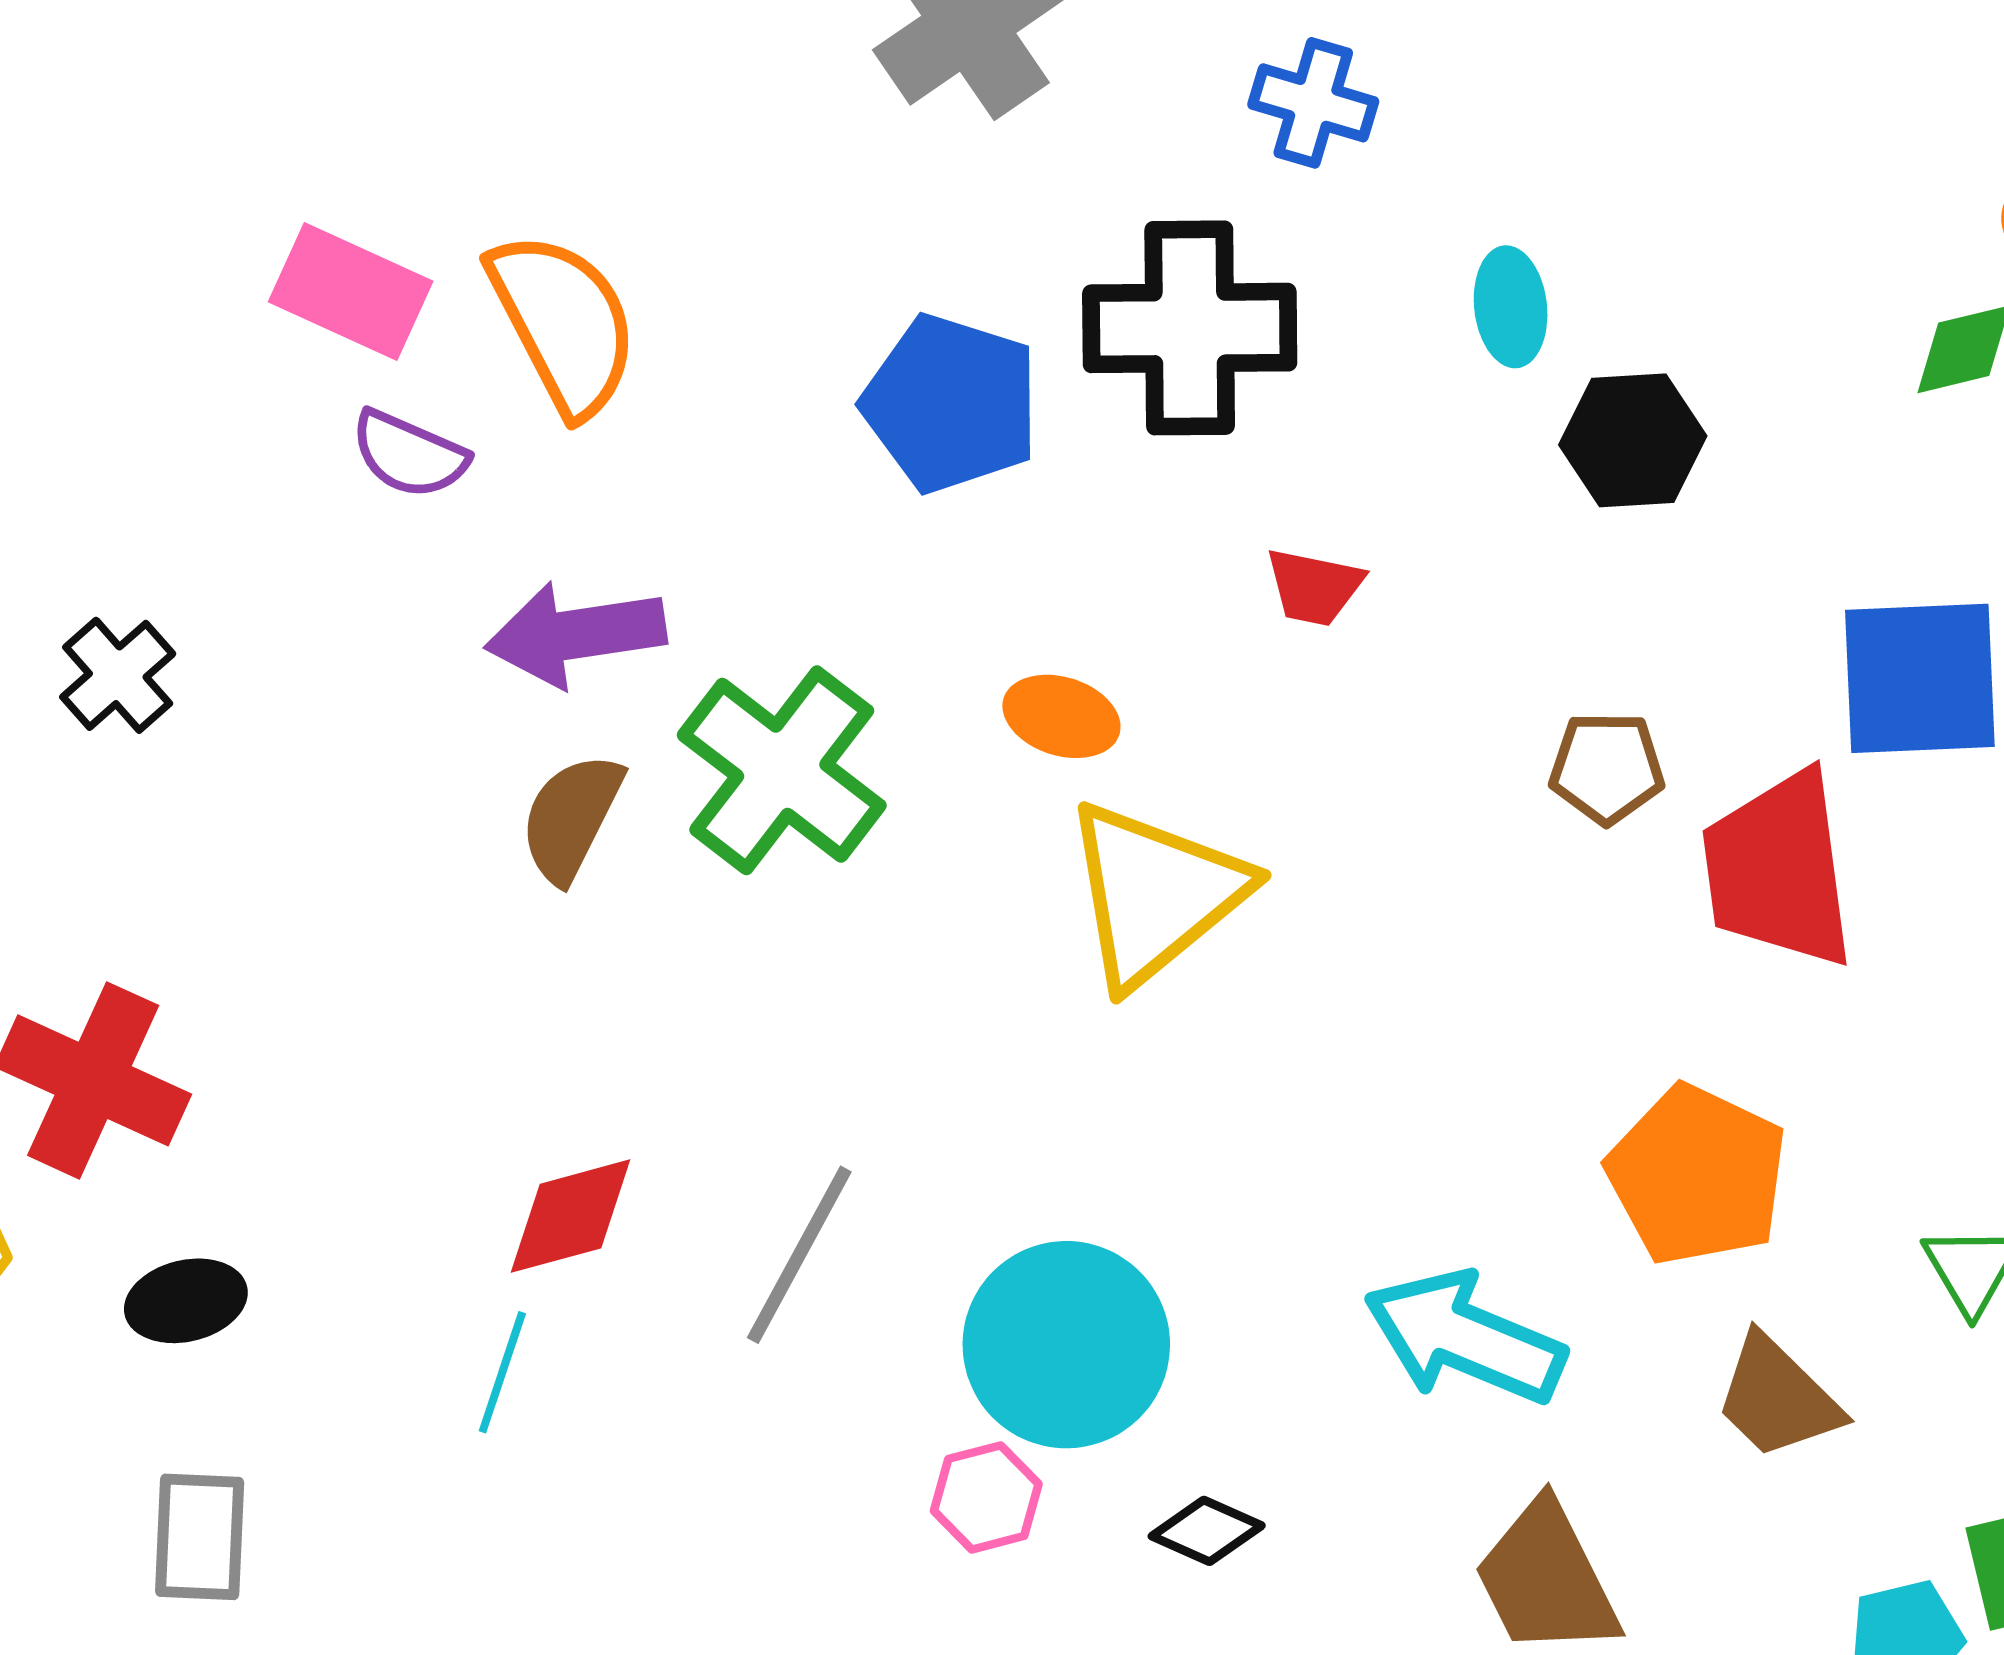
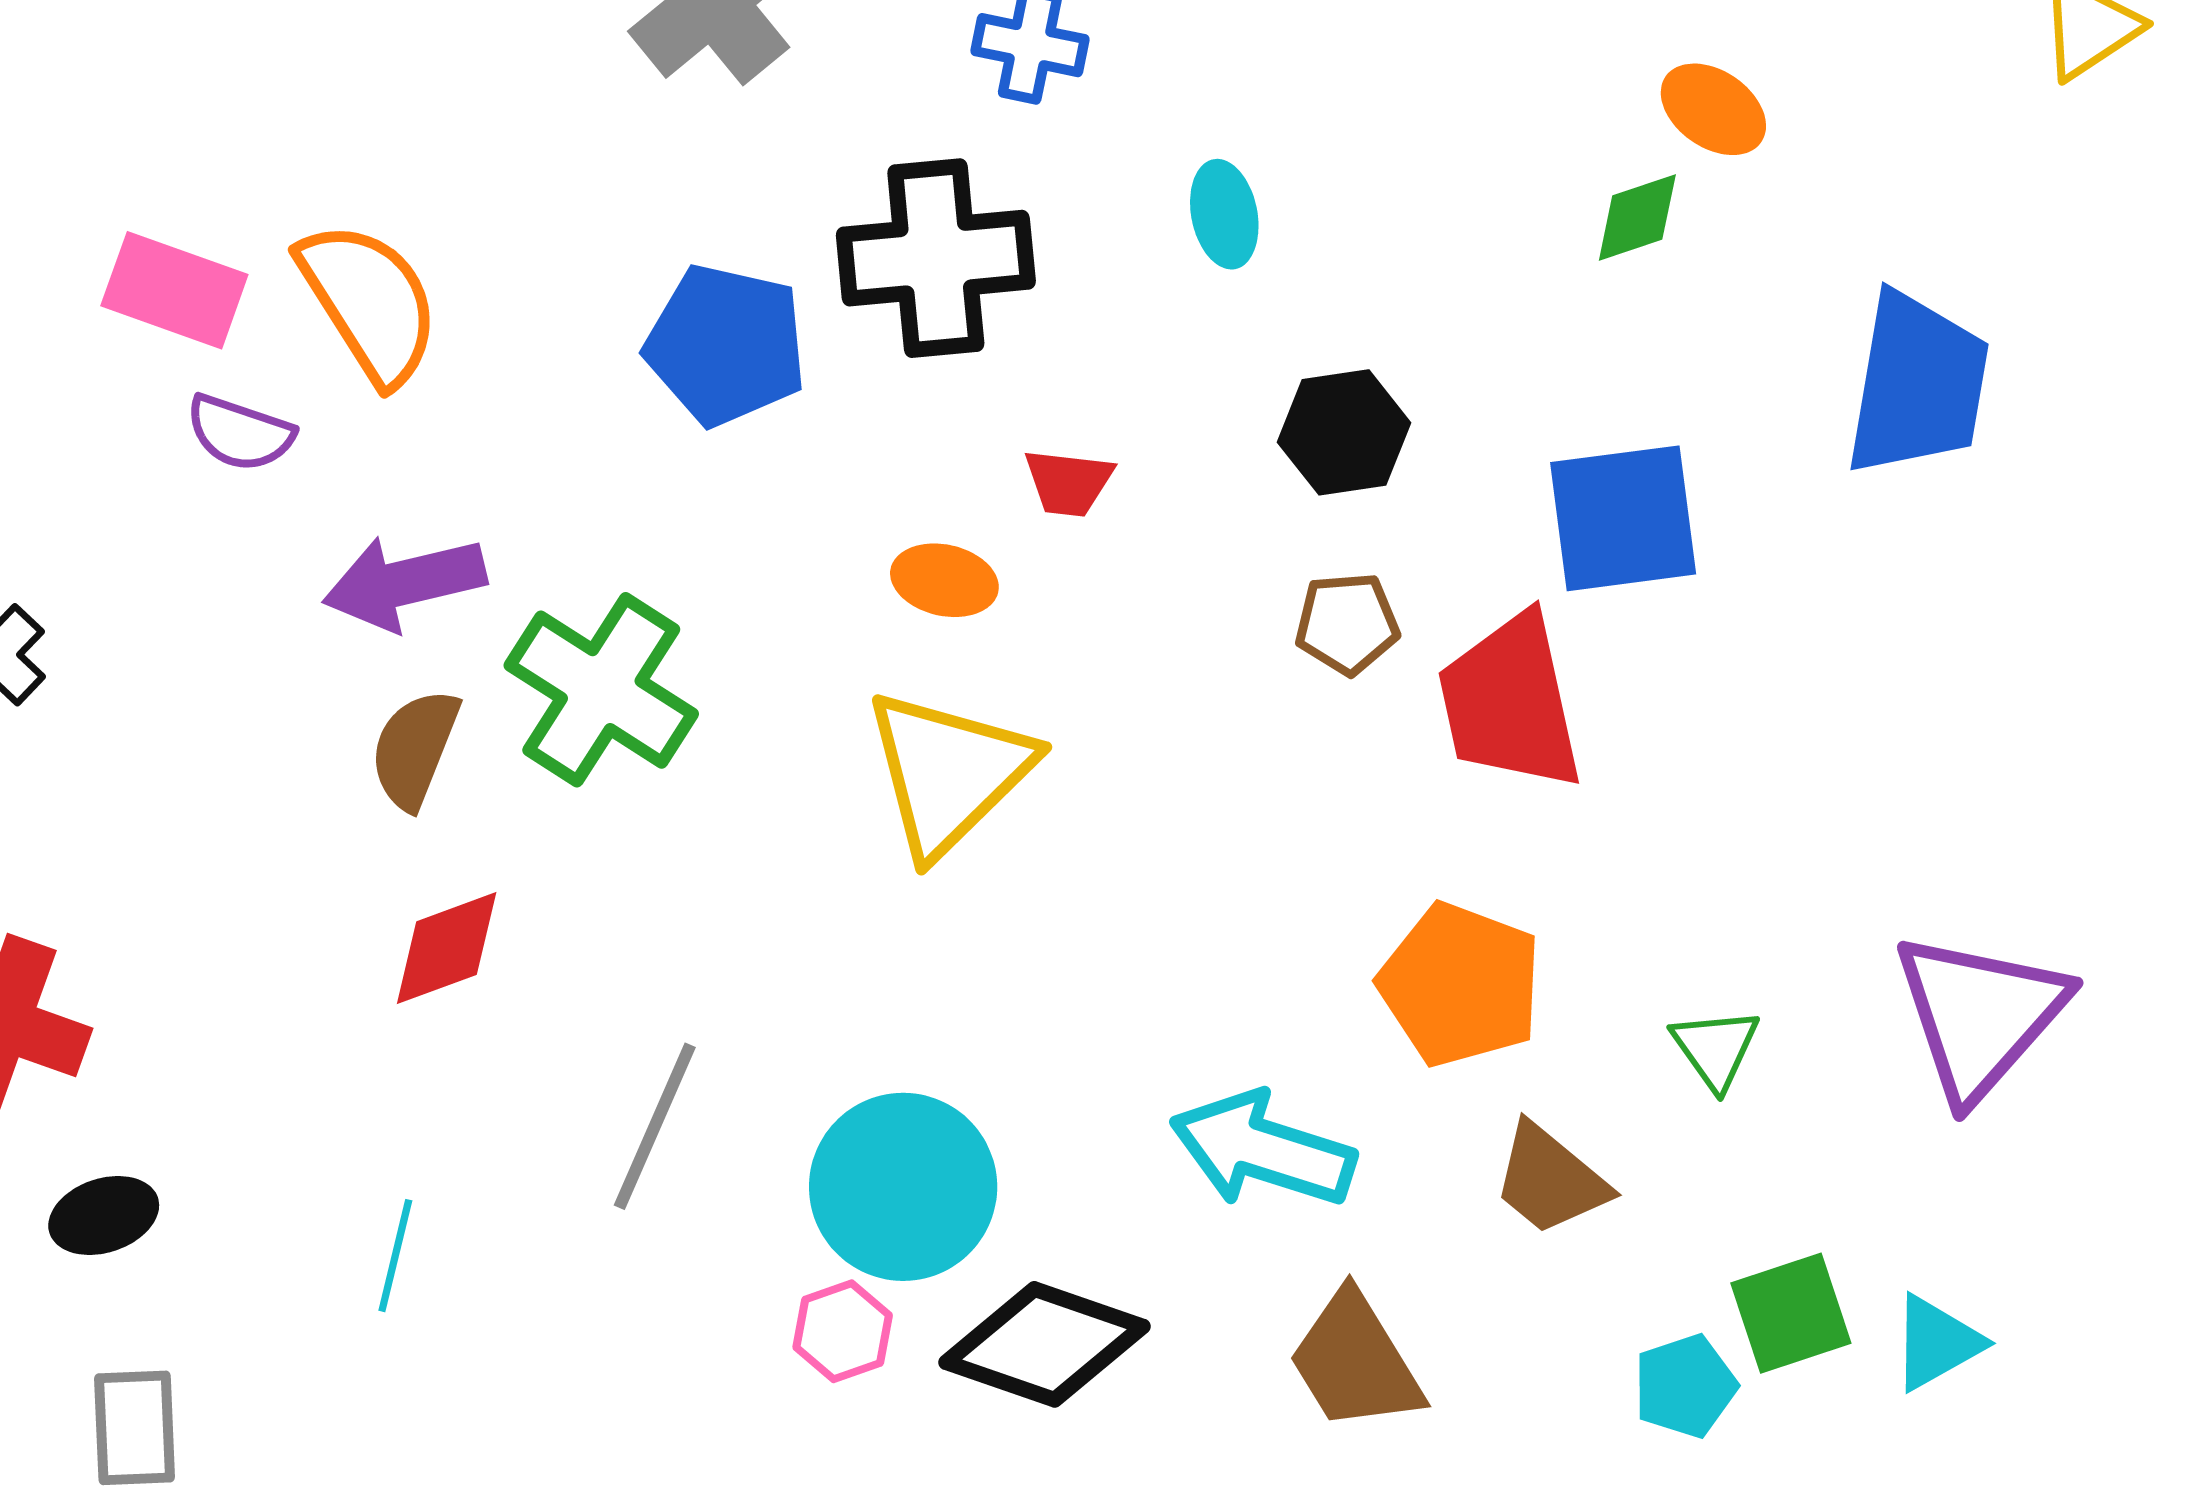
black hexagon: (1633, 440) -> (1344, 432), moved
orange ellipse: (1061, 716) -> (944, 580), moved
red diamond: (570, 1216) -> (447, 948), moved
black diamond: (1207, 1531) -> (1044, 1344), size x2.0

